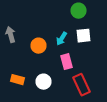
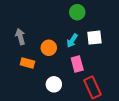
green circle: (78, 11) -> (77, 12), moved
orange rectangle: (18, 80) -> (27, 63), moved

